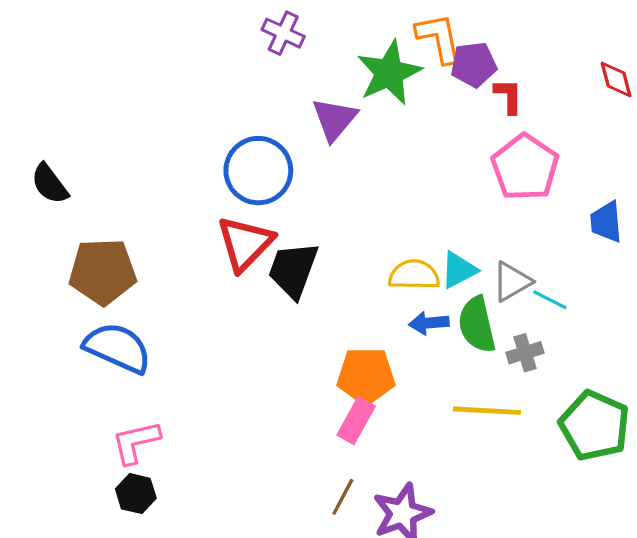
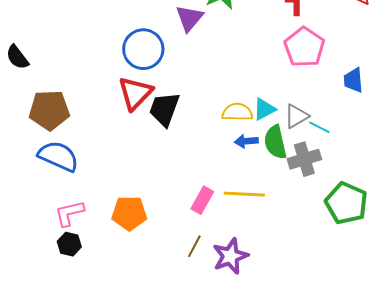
gray cross: (525, 353) -> (304, 159), size x1.5
orange pentagon: (366, 376) -> (129, 213), moved
yellow line: (487, 411) -> (244, 194), moved

